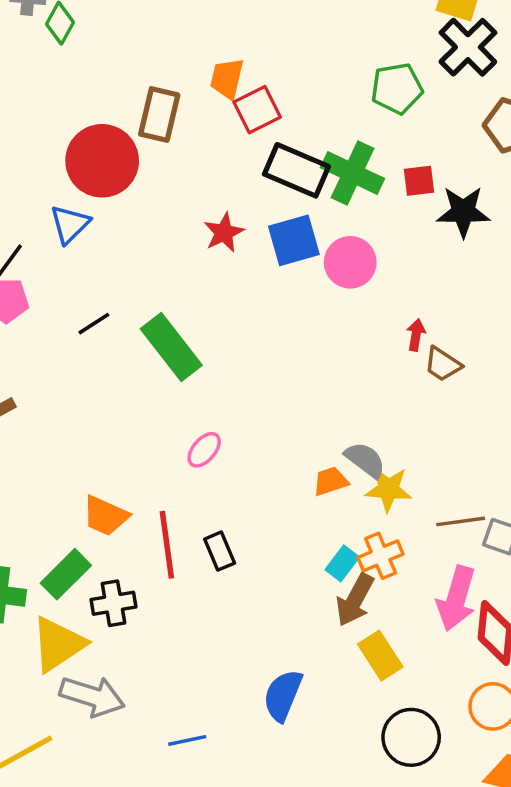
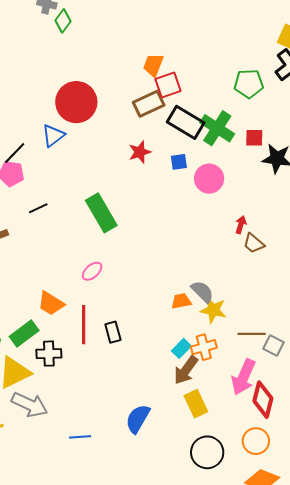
brown rectangle: (159, 114) -> (149, 104), moved, turned 44
blue square: (294, 240) -> (179, 162), size x0.6
black line: (94, 324) -> (38, 208), moved
pink ellipse: (204, 450) -> (92, 271), moved

